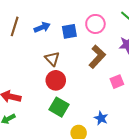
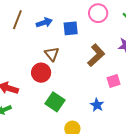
pink circle: (95, 24) -> (98, 13), moved
red circle: (56, 80) -> (41, 73), moved
blue star: (101, 118) -> (97, 105), moved

